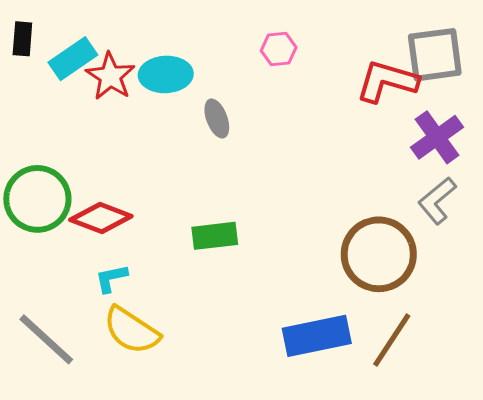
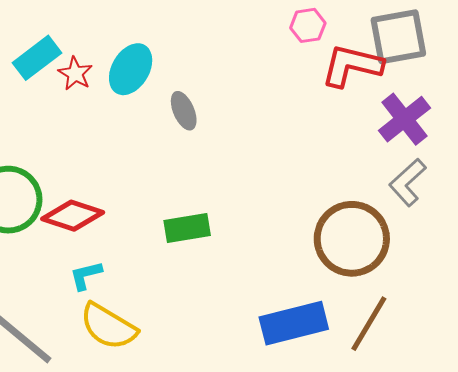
pink hexagon: (279, 49) -> (308, 25), moved
cyan ellipse: (166, 74) -> (131, 69), turned -54
red star: (110, 76) -> (75, 74), size x0.7

